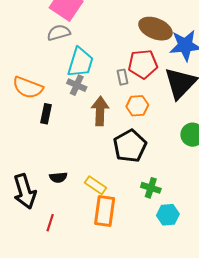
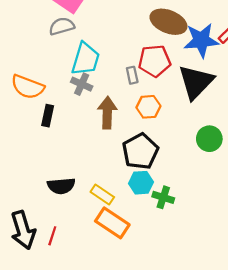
black semicircle: (58, 177) -> (61, 186), size x1.4
black arrow: (25, 191) -> (23, 230), moved
orange rectangle: (105, 211) -> (112, 223), turned -64
cyan hexagon: (168, 215) -> (141, 183), moved

